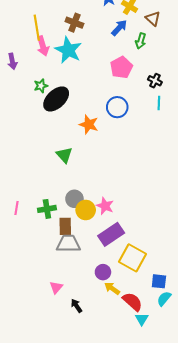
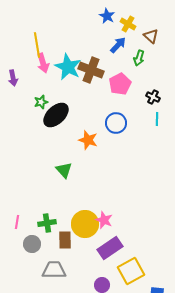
brown cross: (74, 23) -> (91, 70), moved, size x1.4
gray circle: (74, 199) -> (32, 244), moved
yellow circle: (86, 210) -> (85, 224), size x1.4
gray trapezoid: (68, 244) -> (54, 270), moved
yellow square: (132, 258) -> (131, 271), turned 32

